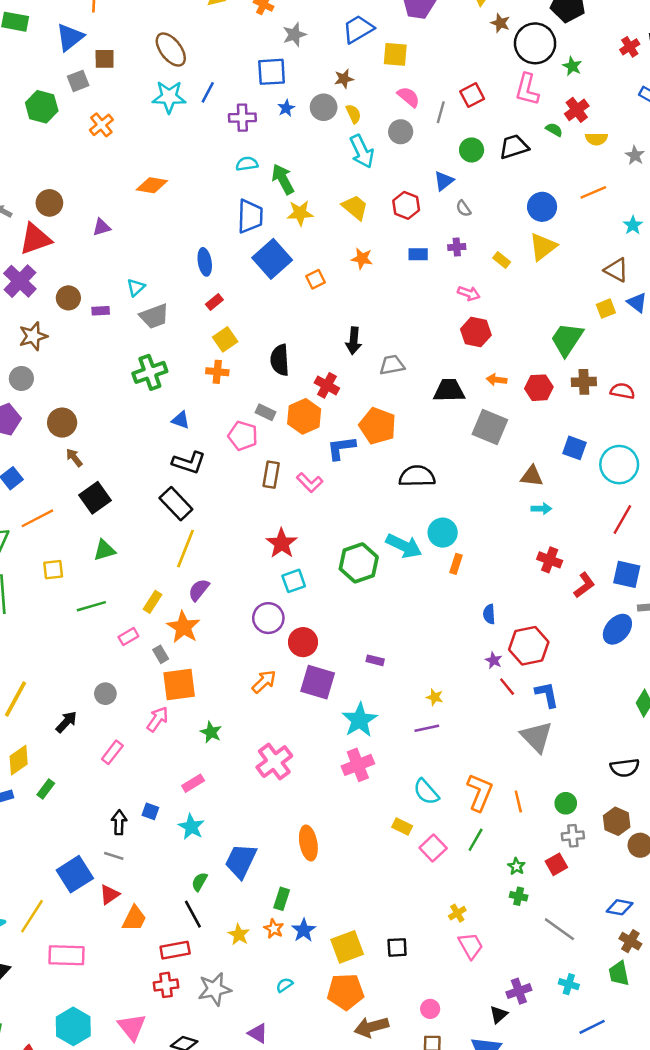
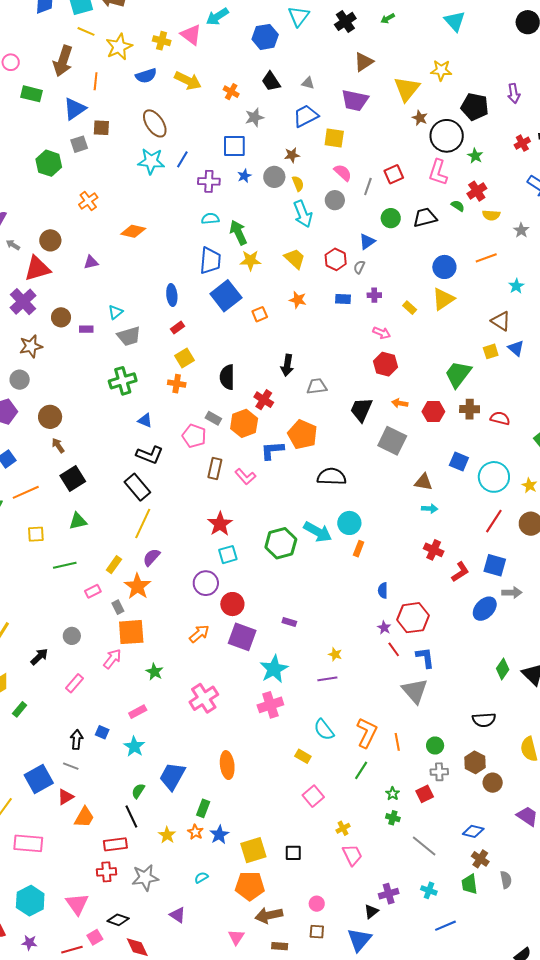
orange cross: (101, 125) -> (88, 201), moved
gray semicircle: (463, 208) -> (359, 267), moved, turned 56
black trapezoid: (449, 390) -> (361, 410), turned -68
pink square: (433, 848) -> (313, 796), moved

